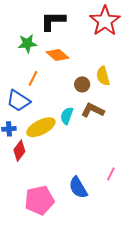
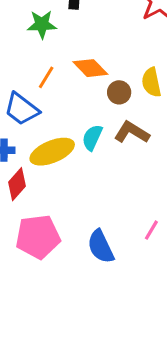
orange diamond: (58, 55) -> (90, 68), moved
pink pentagon: (39, 200) -> (38, 237), moved

